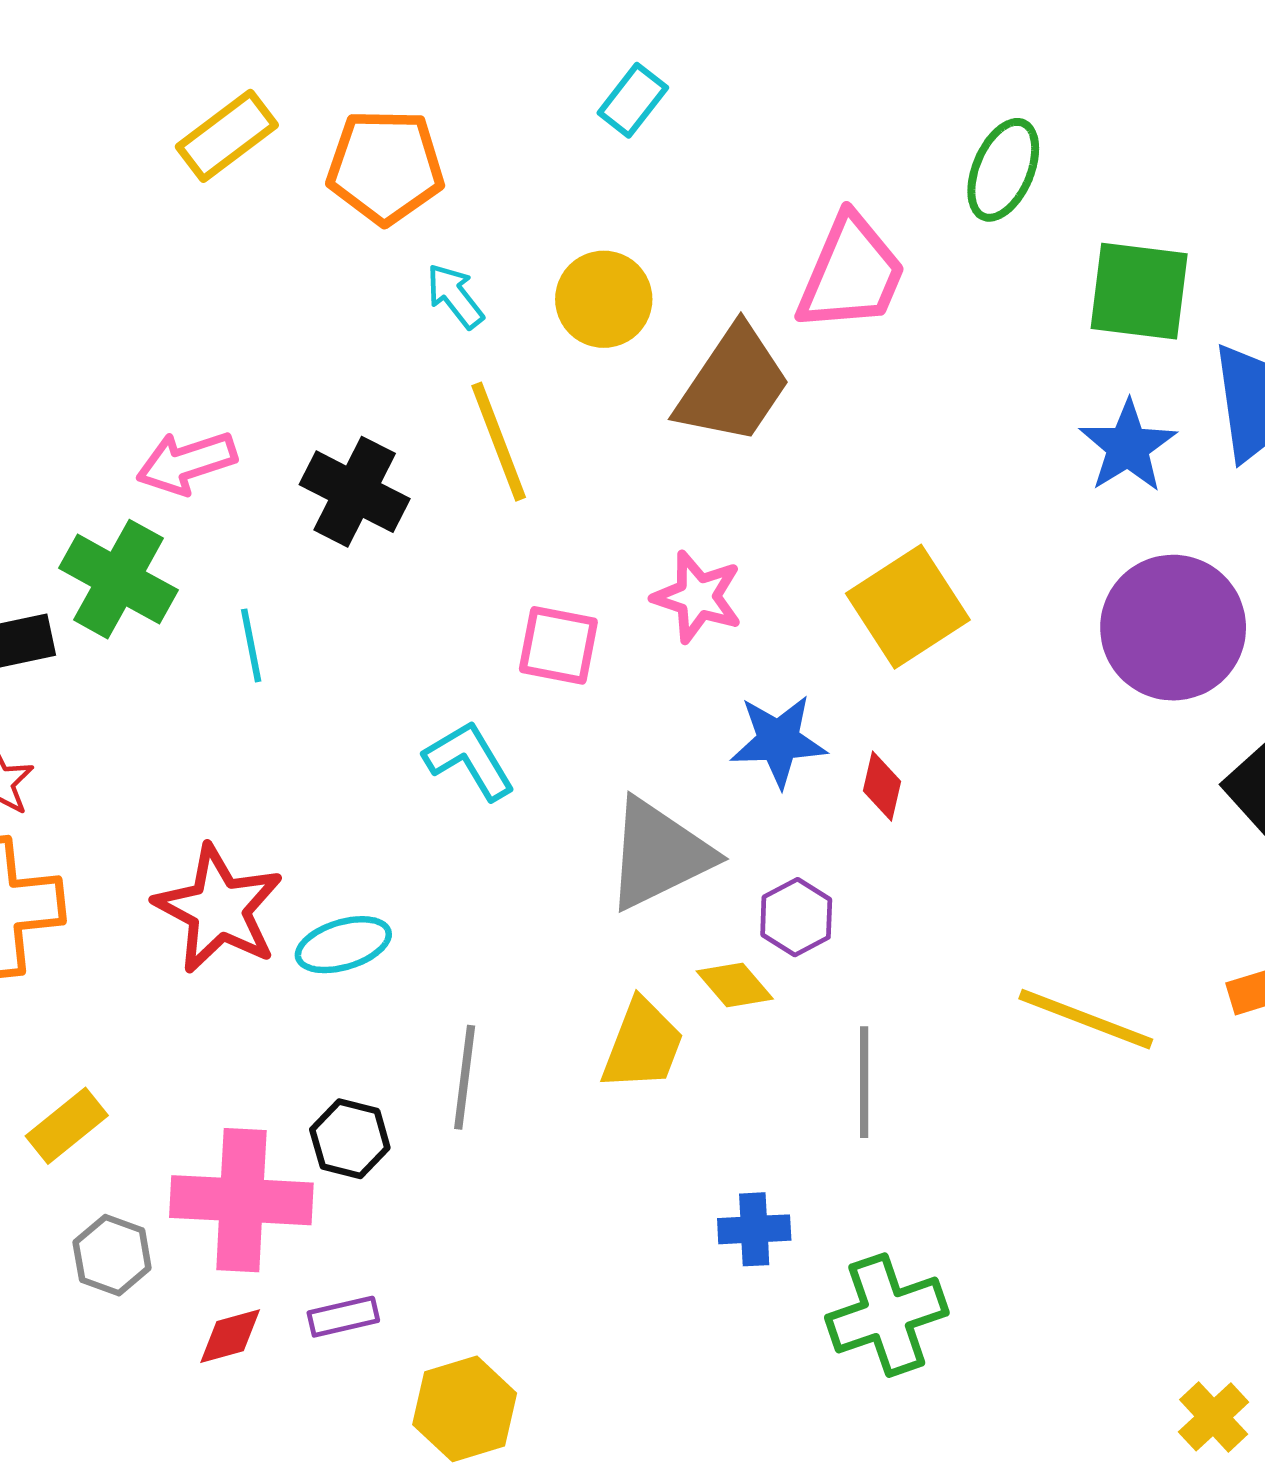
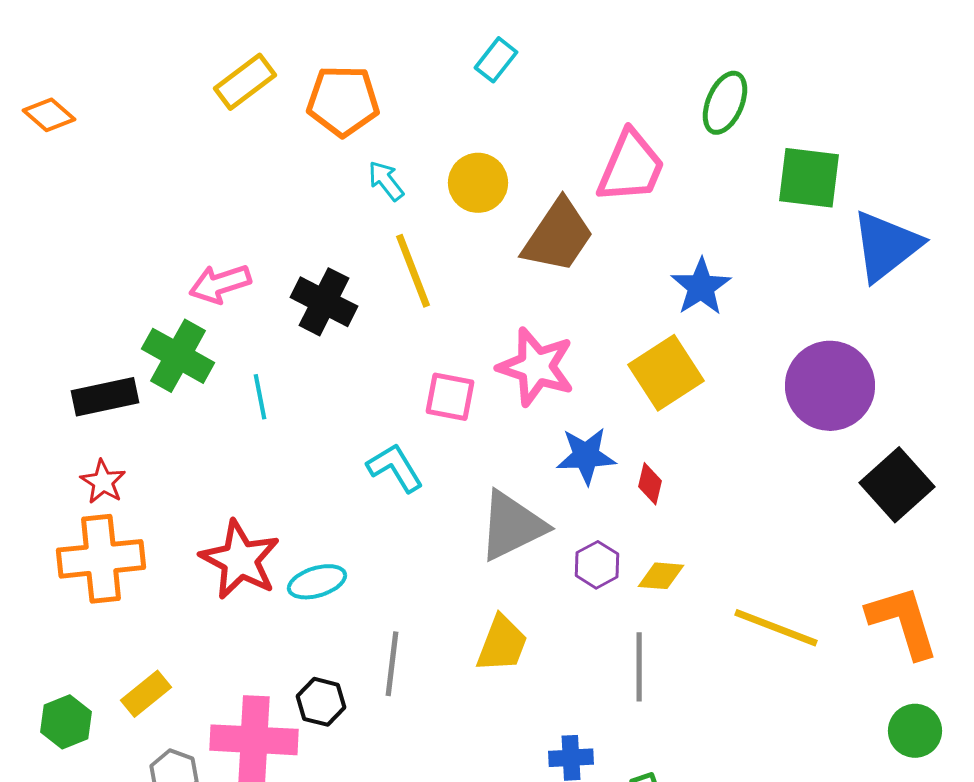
blue star: (1128, 446) -> (701, 287), moved
pink star: (698, 597) -> (536, 367), size x1.4
yellow diamond: (735, 985) -> (661, 576), moved, turned -45

